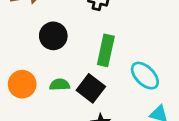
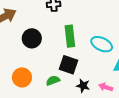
green semicircle: (60, 85) -> (53, 81), moved

